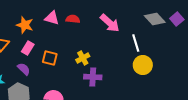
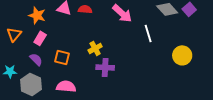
orange square: (50, 58) -> (62, 57), moved
yellow circle: (143, 65) -> (182, 55), moved

